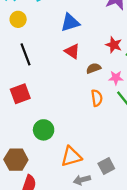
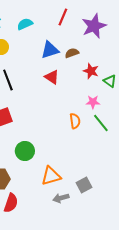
brown semicircle: (94, 68) -> (72, 53), moved

